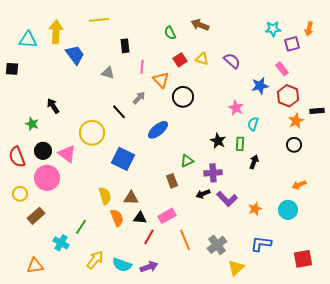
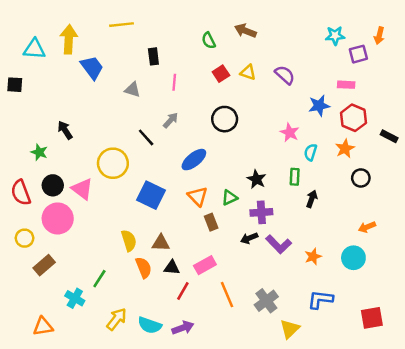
pink rectangle: (282, 69) -> (346, 85), turned -48
orange triangle: (161, 80) -> (198, 196), moved
black rectangle: (317, 111) -> (389, 136), turned 32
orange star: (296, 121) -> (345, 149), moved
black star: (218, 141) -> (257, 179), moved

